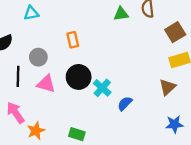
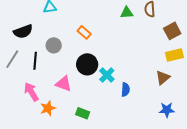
orange rectangle: (73, 40) -> (84, 32), turned -40
pink triangle: (46, 84) -> (64, 84), moved
blue semicircle: (125, 104) -> (125, 90), turned 136

